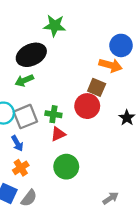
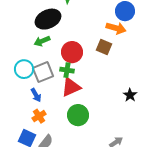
red circle: (87, 106) -> (72, 52), moved
black star: (127, 118) -> (130, 95), moved
red triangle: (58, 134) -> (71, 87), size x1.5

